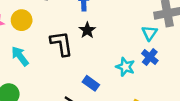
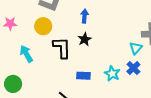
yellow circle: (22, 20) -> (43, 26), moved
blue rectangle: (91, 83) -> (83, 76), moved, turned -40

